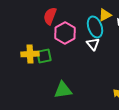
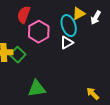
white triangle: (93, 44) -> (67, 43), turned 40
green square: (44, 56) -> (18, 55), turned -35

